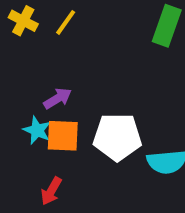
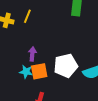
purple arrow: (58, 98) -> (32, 54), turned -40

